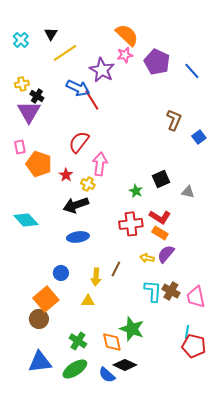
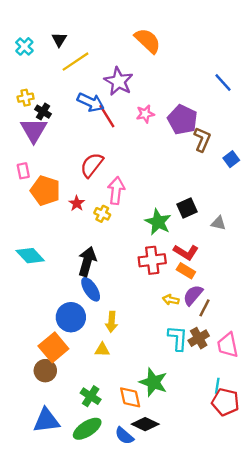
pink star: (125, 55) -> (145, 114), moved
purple pentagon: (157, 62) -> (182, 120), moved
green star: (136, 191) -> (158, 222), size x1.6
black arrow: (76, 205) -> (87, 261), moved, turned 125
blue ellipse: (78, 237) -> (91, 289), moved, turned 65
brown line: (116, 269) -> (204, 308), moved
blue circle: (61, 273) -> (71, 317), size x1.6
brown cross: (171, 291) -> (199, 338), turned 30

